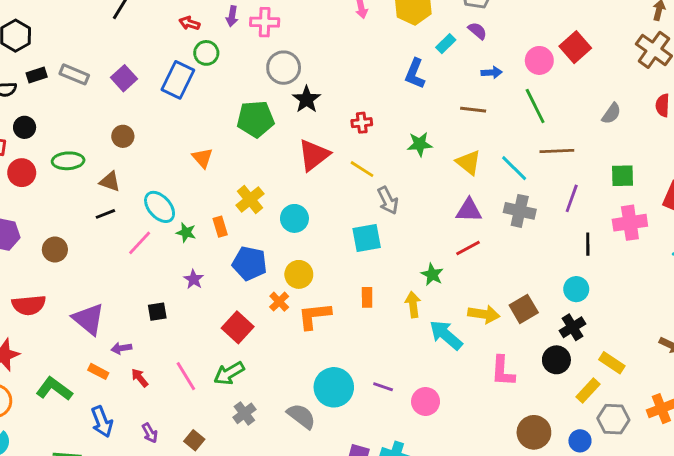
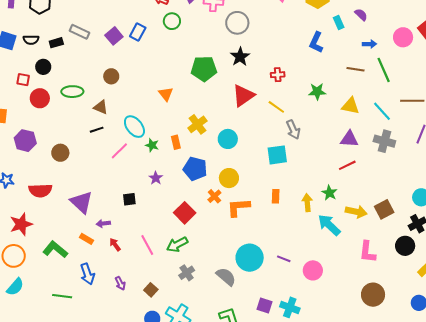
cyan rectangle: (446, 44) -> (339, 23), turned -72
gray circle: (284, 68) -> (237, 23), moved
black rectangle: (37, 75) -> (56, 43), moved
blue rectangle: (178, 80) -> (138, 32), moved, size x0.7
green line: (535, 106) -> (384, 70), moved
yellow triangle: (468, 162) -> (350, 106), turned -30
green star: (432, 274) -> (330, 193), moved
brown circle: (534, 432) -> (373, 295), moved

